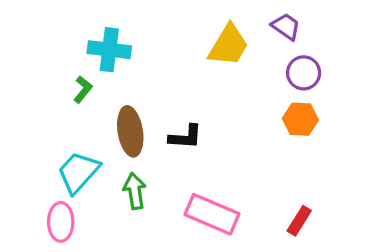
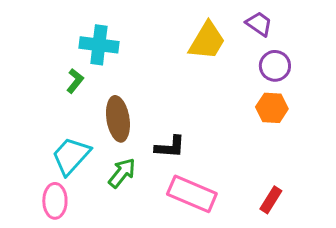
black L-shape: (185, 137) -> (170, 147), moved
green arrow: (135, 191) -> (122, 173), turned 48

